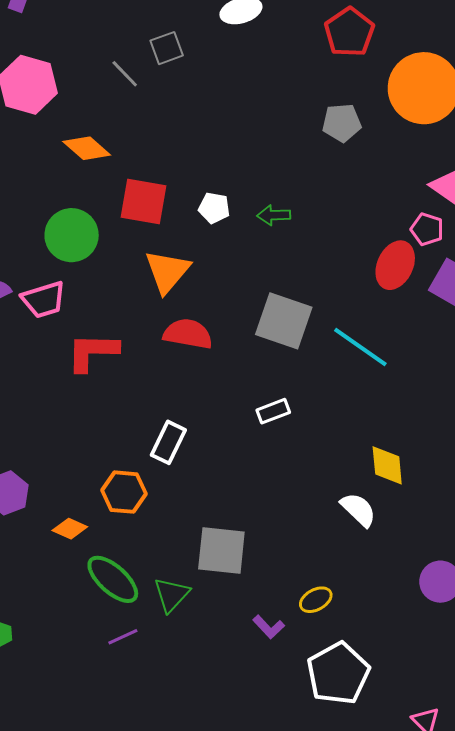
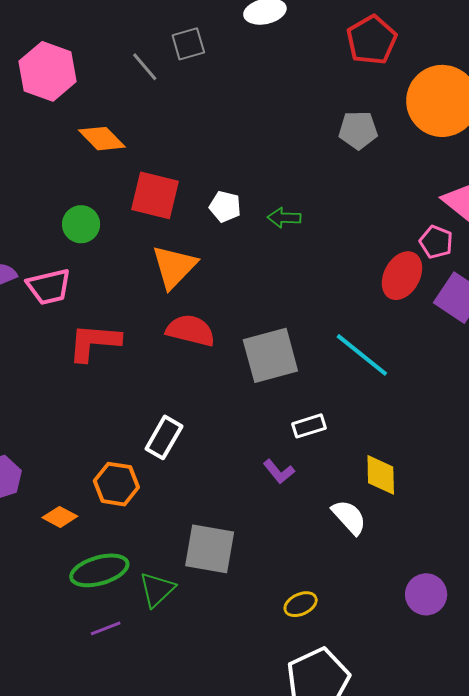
green circle: (72, 235) -> (81, 224), size x0.7
gray square: (284, 321) -> (270, 355), moved, turned -38
white rectangle: (273, 411) -> (309, 426), moved
green ellipse: (113, 579) -> (99, 570), turned -62
purple L-shape: (269, 627) -> (279, 472), moved

